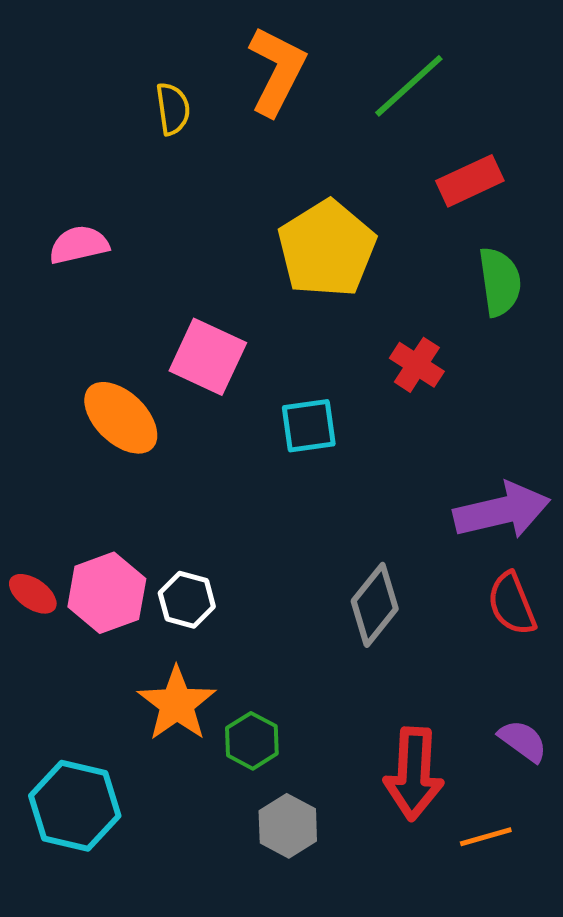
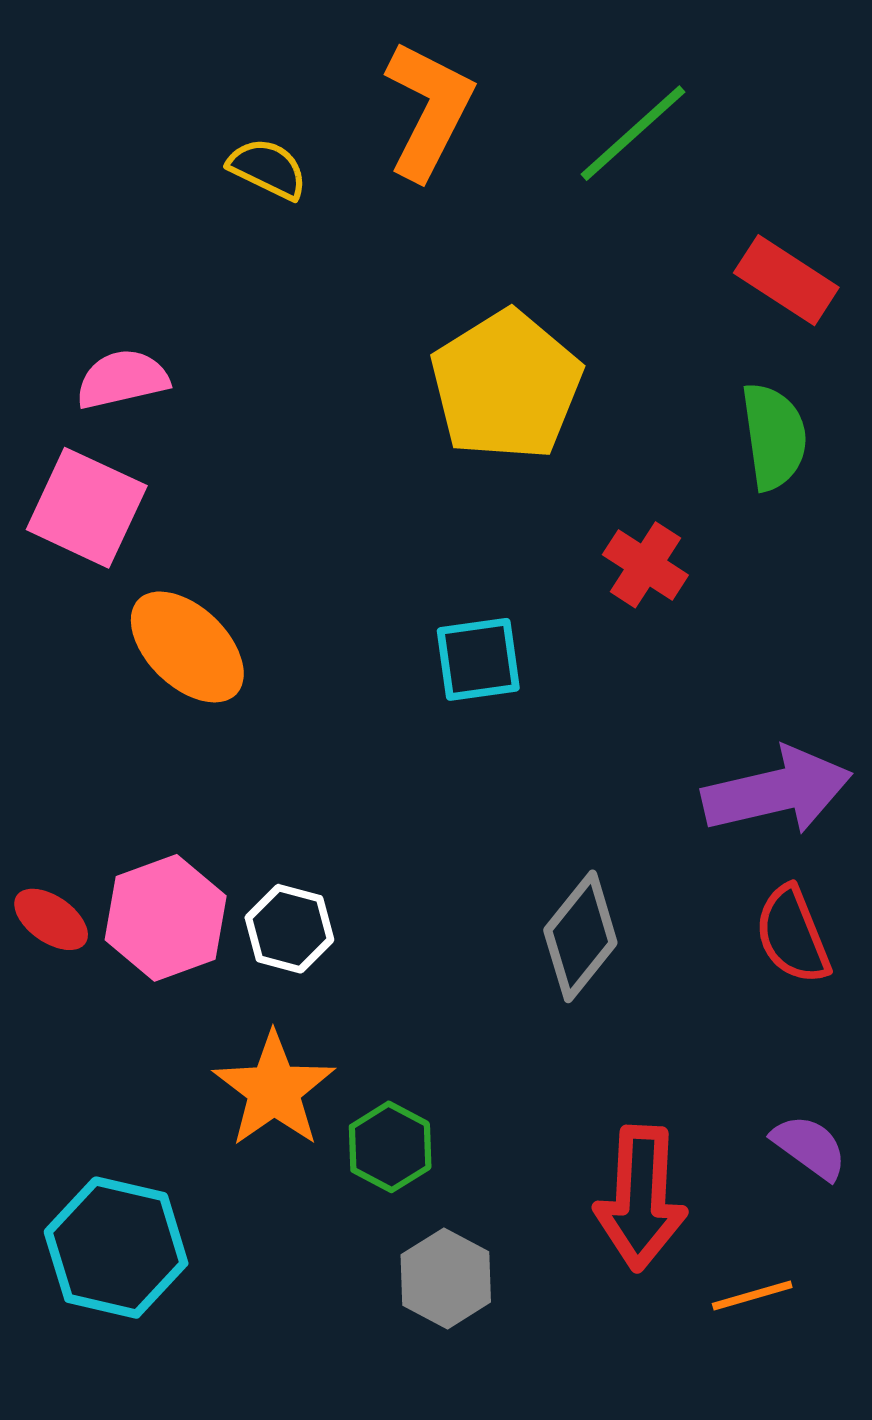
yellow semicircle: (173, 109) -> (268, 169), turned -56
red rectangle: (470, 181) -> (786, 280), moved, turned 58
pink square: (208, 357) -> (87, 508), moved

